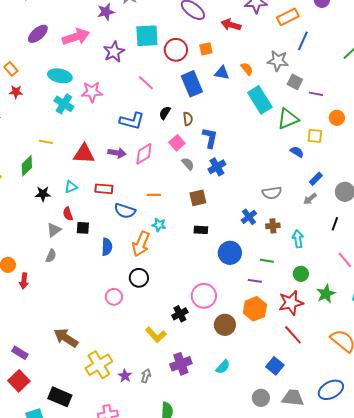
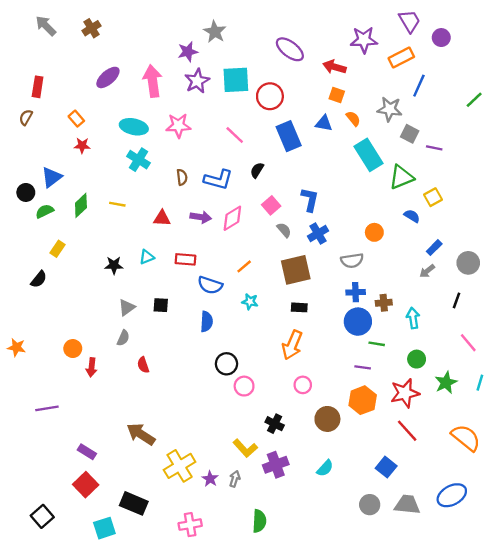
pink arrow: (76, 37) -> (153, 81), turned -80
orange square: (206, 49) -> (337, 95), moved, turned 32
purple star: (114, 52) -> (197, 81), moved
pink star: (92, 92) -> (178, 126), moved
orange circle: (337, 118) -> (374, 232), moved
brown semicircle: (188, 119) -> (182, 177), moved
yellow square: (315, 136) -> (433, 197), turned -35
red triangle: (84, 154) -> (162, 218), size x0.7
green diamond: (27, 166) -> (81, 205), moved
gray semicircle: (272, 193) -> (352, 261), moved
orange line: (154, 195) -> (244, 266), turned -40
brown square: (198, 198) -> (296, 270), size x1.5
red semicircle: (68, 214) -> (143, 365), moved
blue cross: (249, 217) -> (356, 292), turned 35
orange arrow: (141, 244) -> (292, 345), moved
blue semicircle: (107, 247) -> (207, 322), moved
blue circle: (230, 253) -> (358, 322), moved
pink circle: (204, 296) -> (303, 385), size x0.6
pink circle: (114, 297) -> (244, 386), moved
black cross: (180, 314) -> (275, 424), moved, turned -35
yellow L-shape: (156, 335) -> (245, 448), moved

